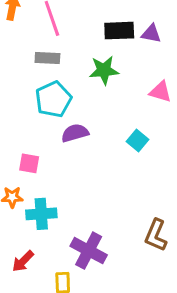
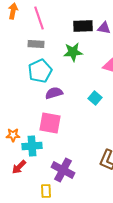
pink square: (29, 163) -> (50, 123), moved, size x1.6
red arrow: (23, 261) -> (19, 167), moved

